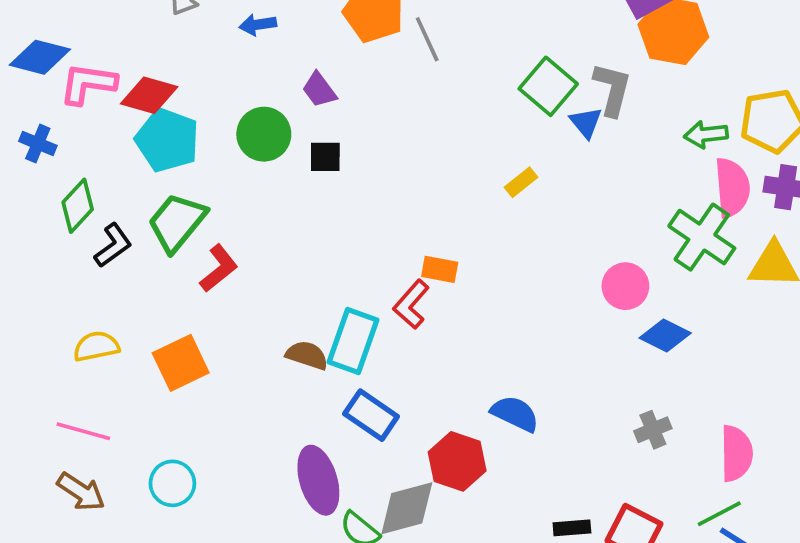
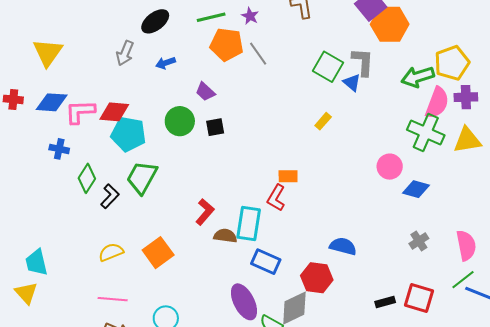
green arrow: (706, 134) -> (418, 77), size x1.4
pink semicircle: (732, 188) -> (437, 103), turned 36
red L-shape: (219, 268) -> (205, 212), moved

